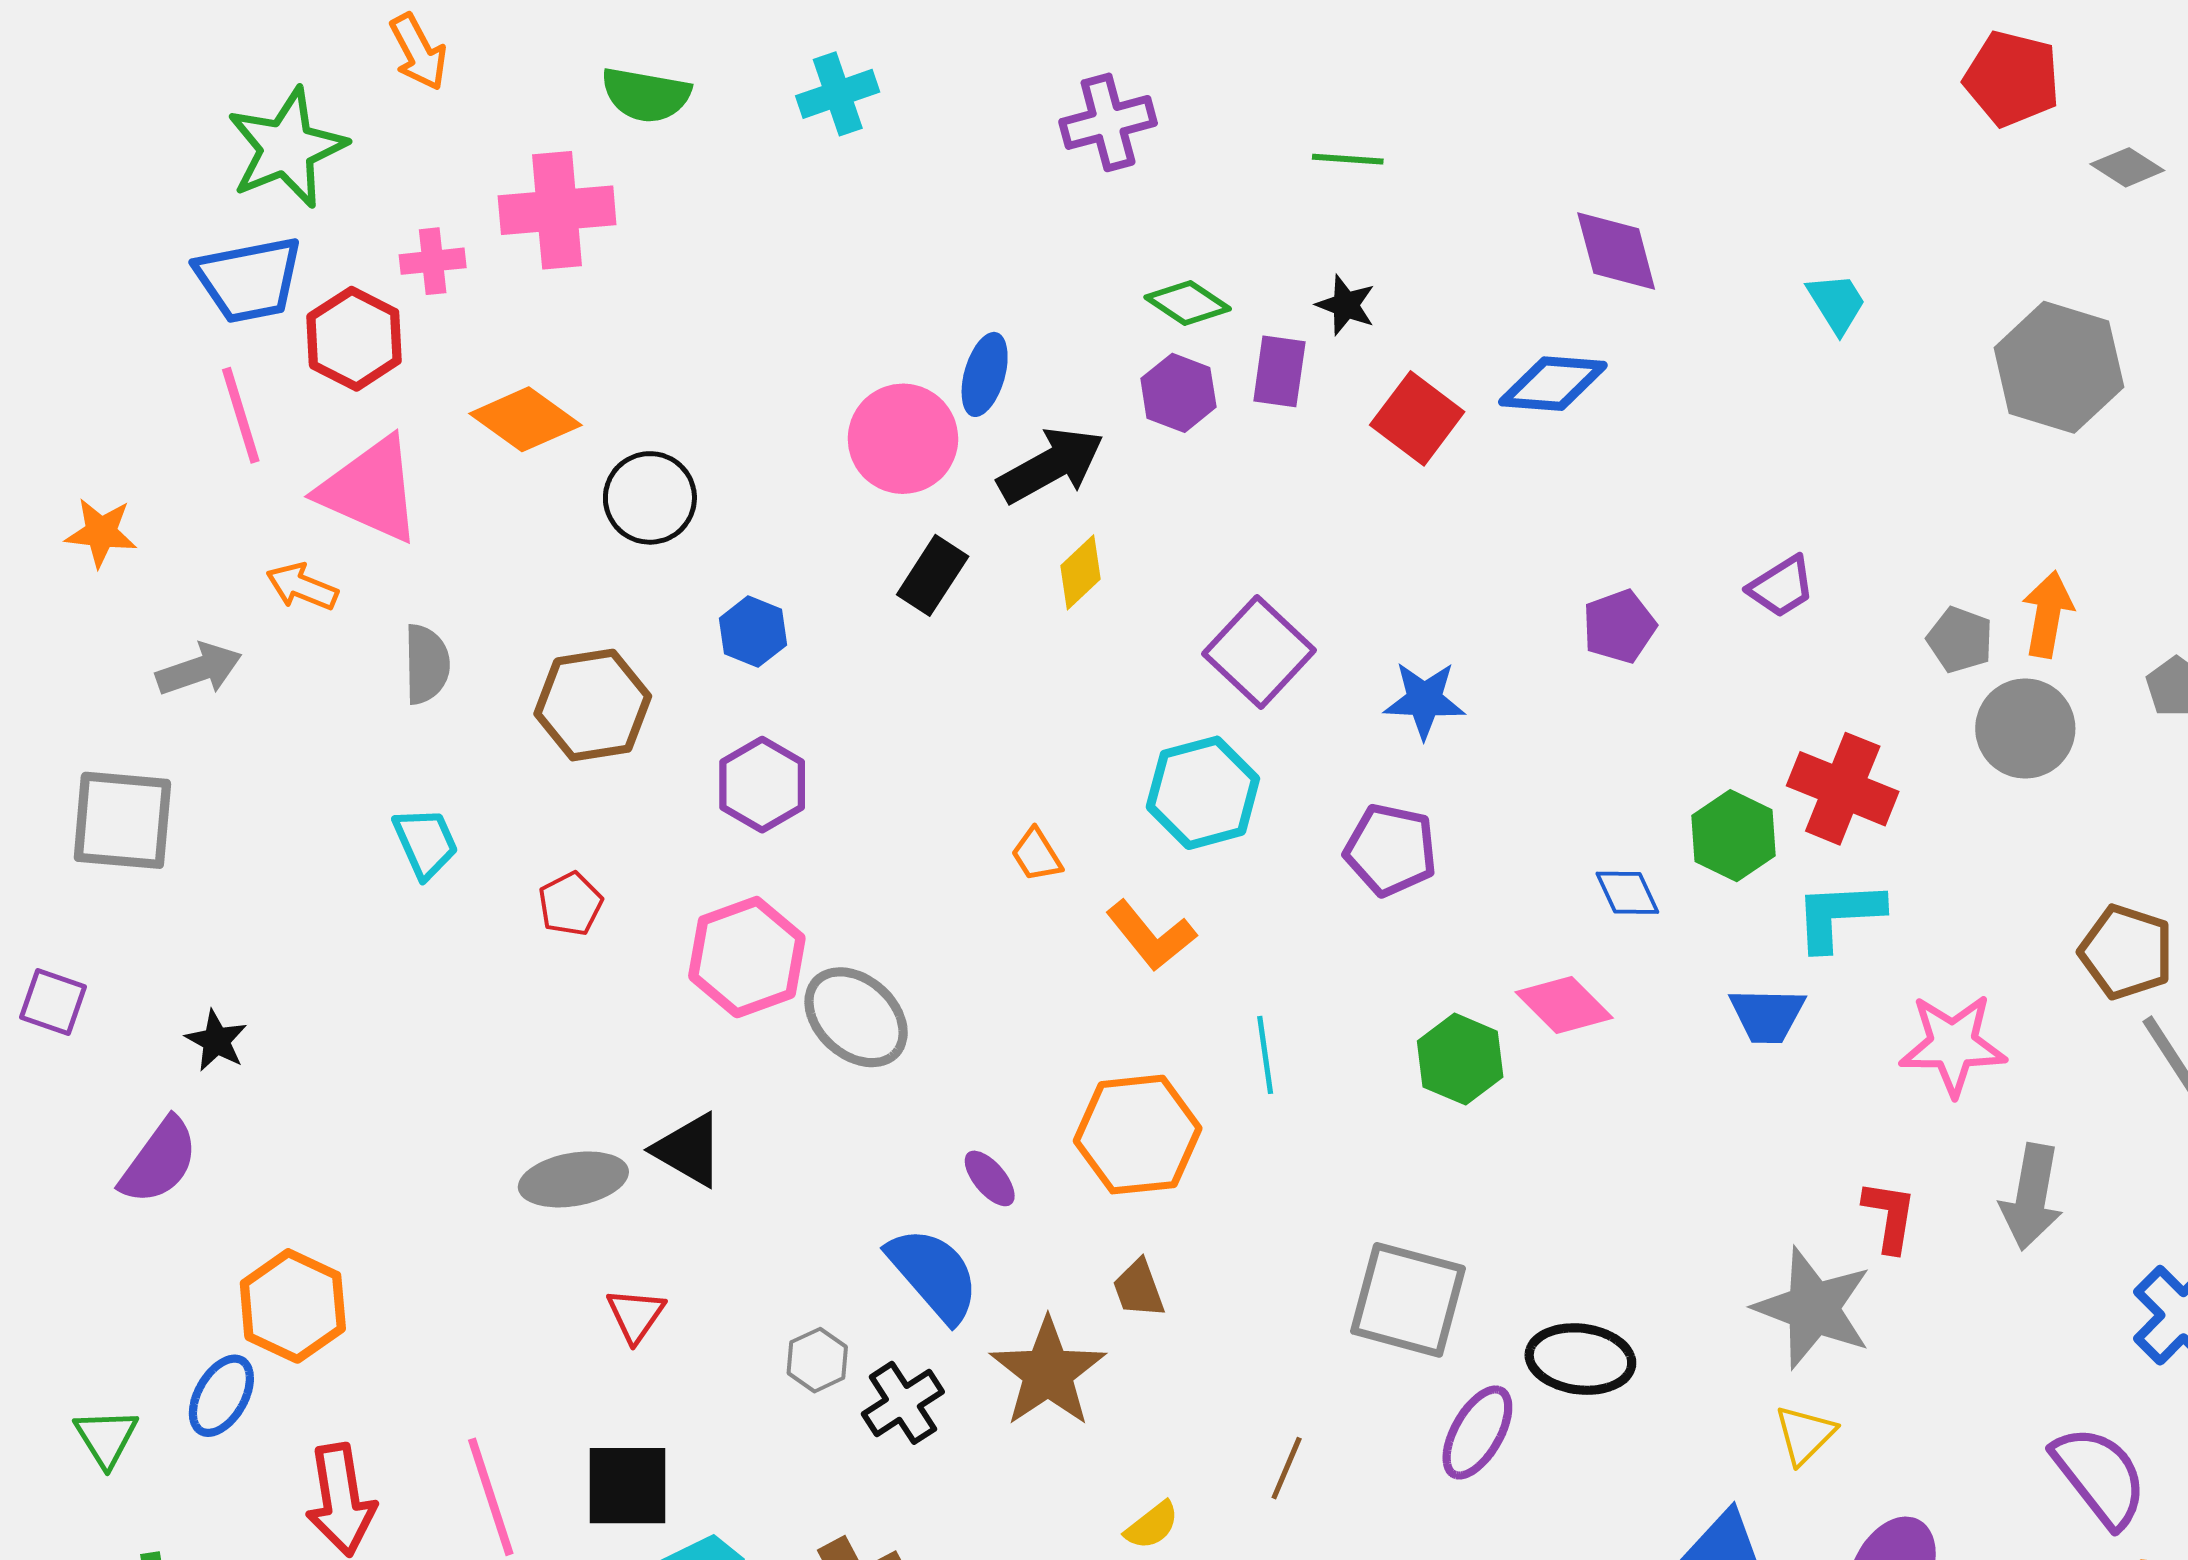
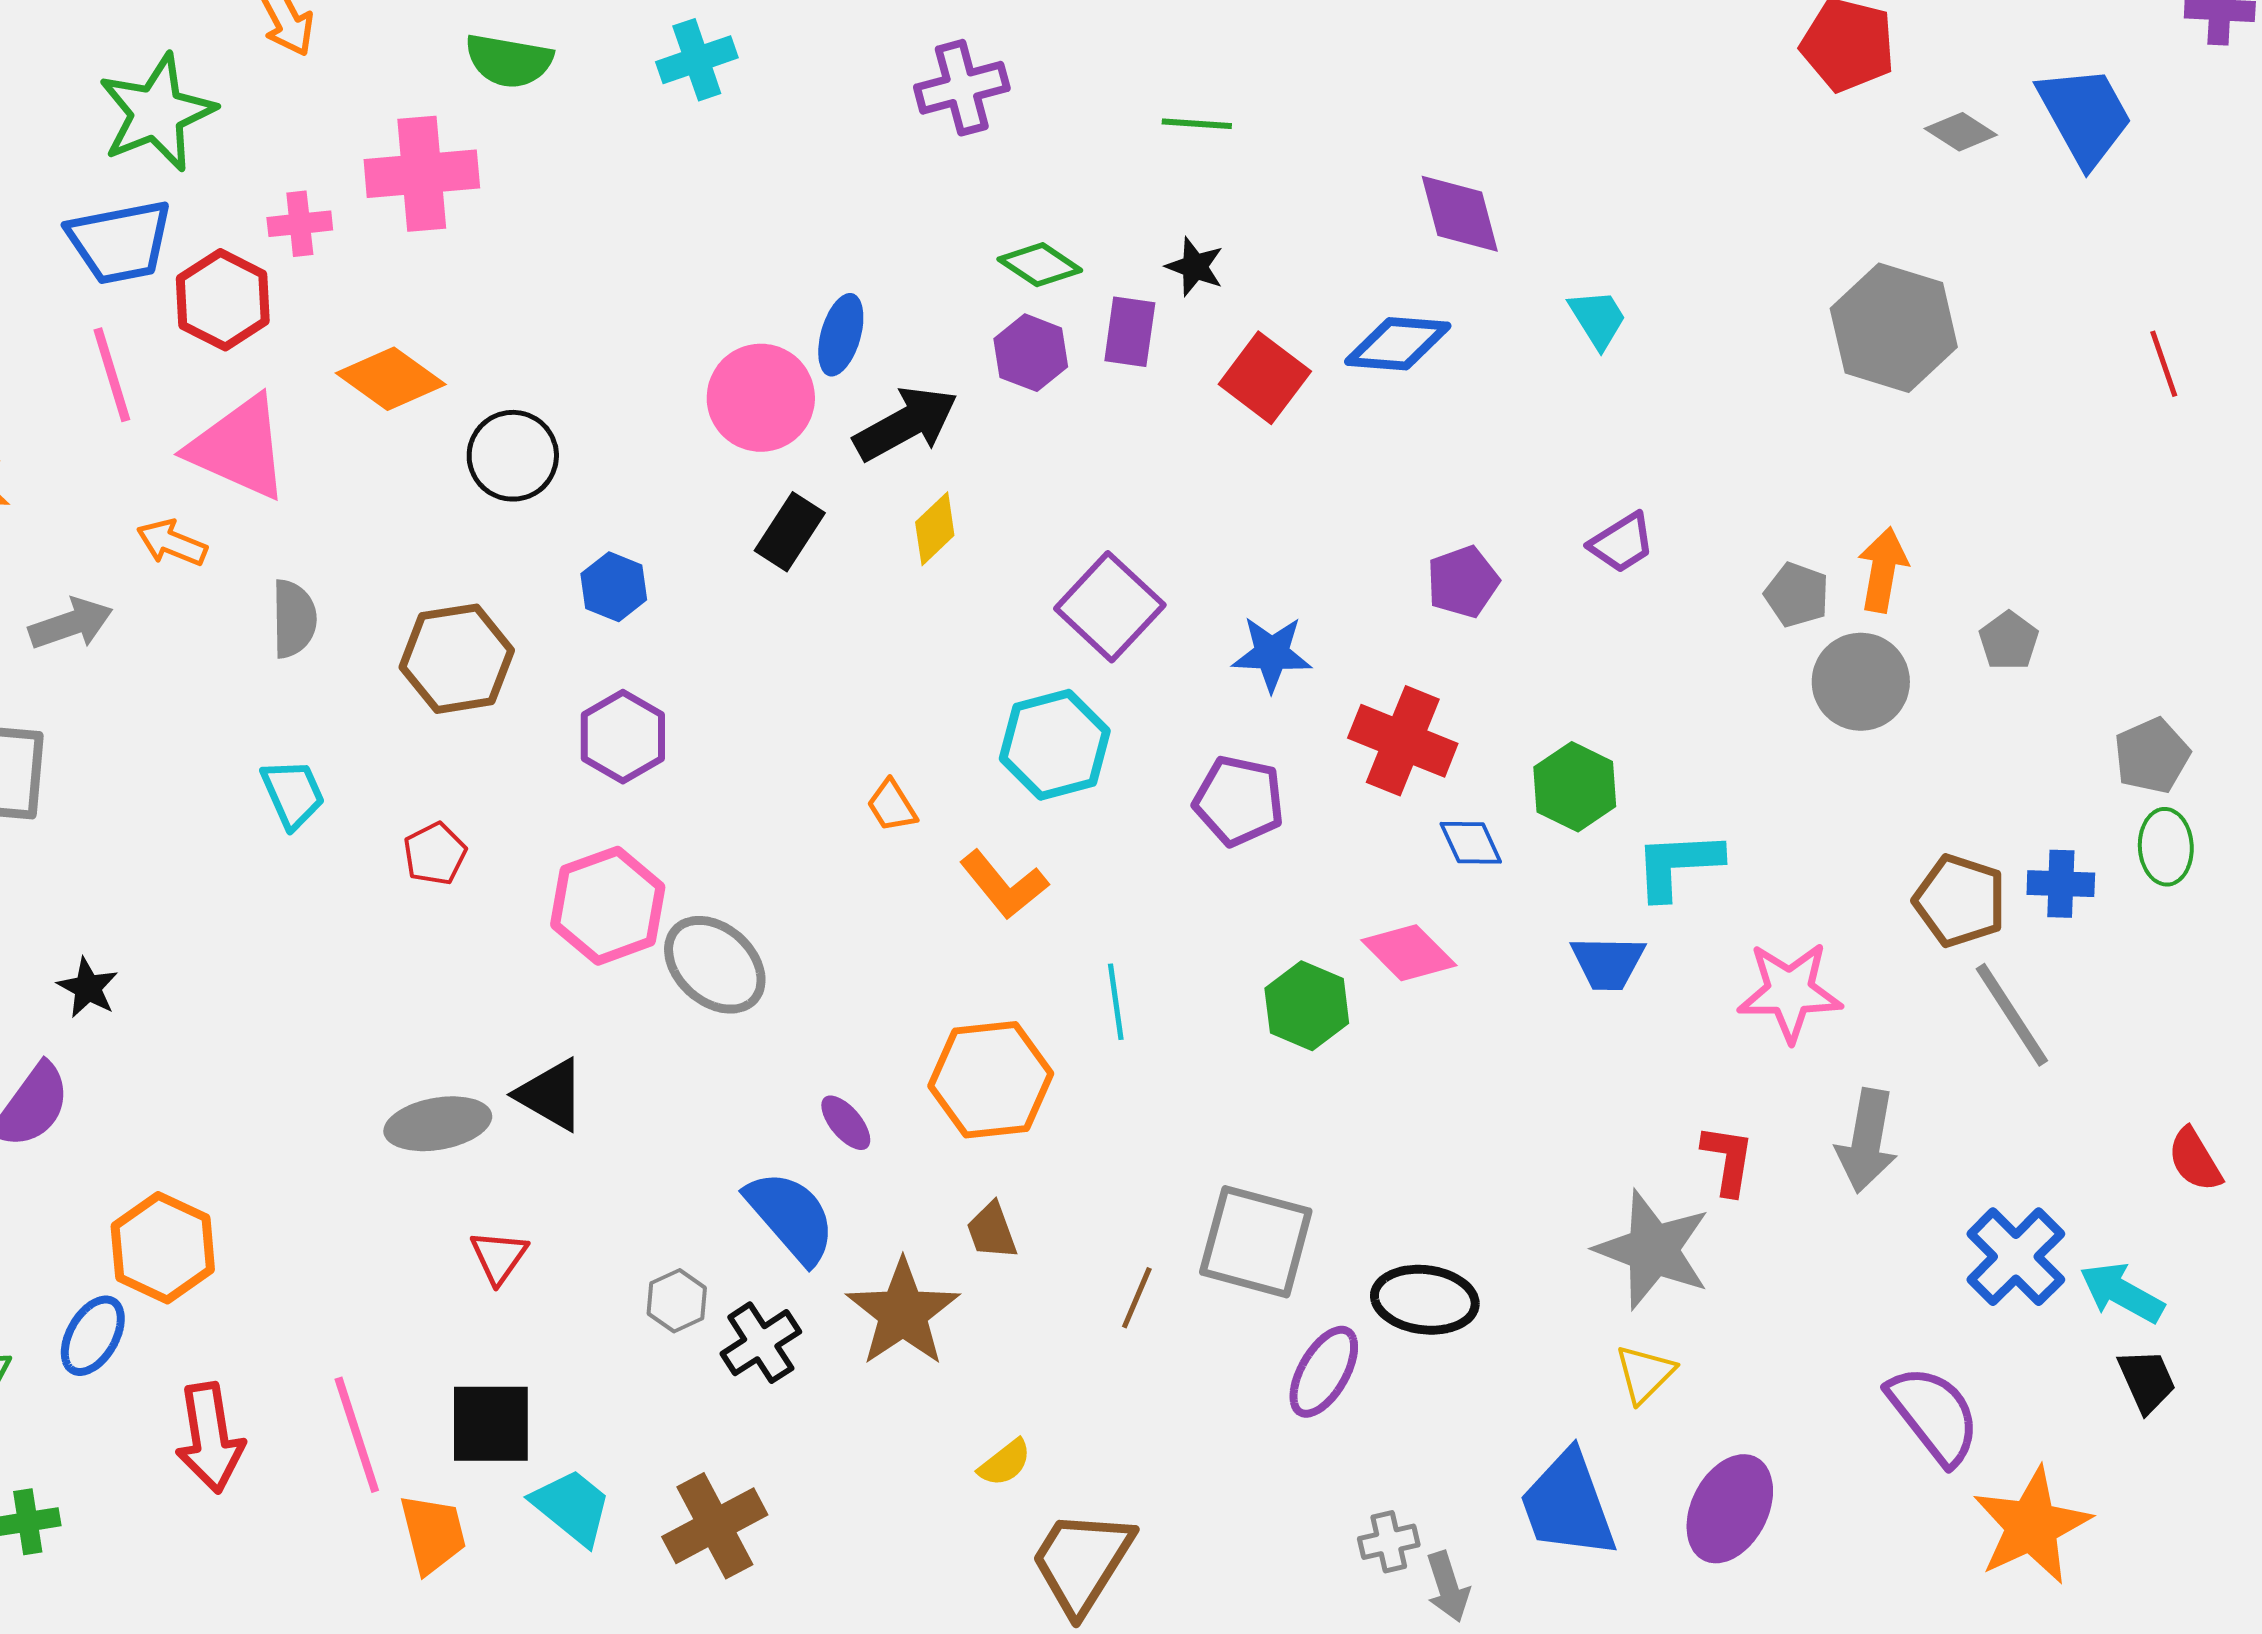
cyan trapezoid: (1837, 303) -> (1598, 319), moved
red cross: (1843, 789) -> (1403, 741), moved
brown line: (1287, 1468) -> (1137, 1298), moved

